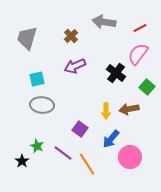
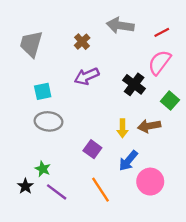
purple line: (63, 153) -> (57, 192), moved

